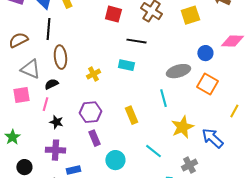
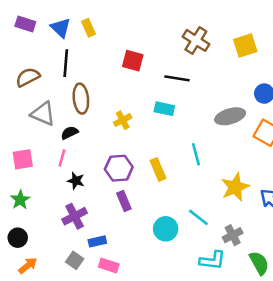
red square: (113, 14) -> (133, 61), moved
pink square: (21, 95) -> (23, 159), moved
cyan line: (163, 98) -> (196, 154), moved
yellow rectangle: (131, 115) -> (158, 169), moved
purple cross: (55, 150) -> (75, 216), turned -30
cyan circle: (115, 160) -> (166, 229), moved
gray cross: (189, 165) -> (233, 235), moved
black circle: (24, 167) -> (18, 238), moved

